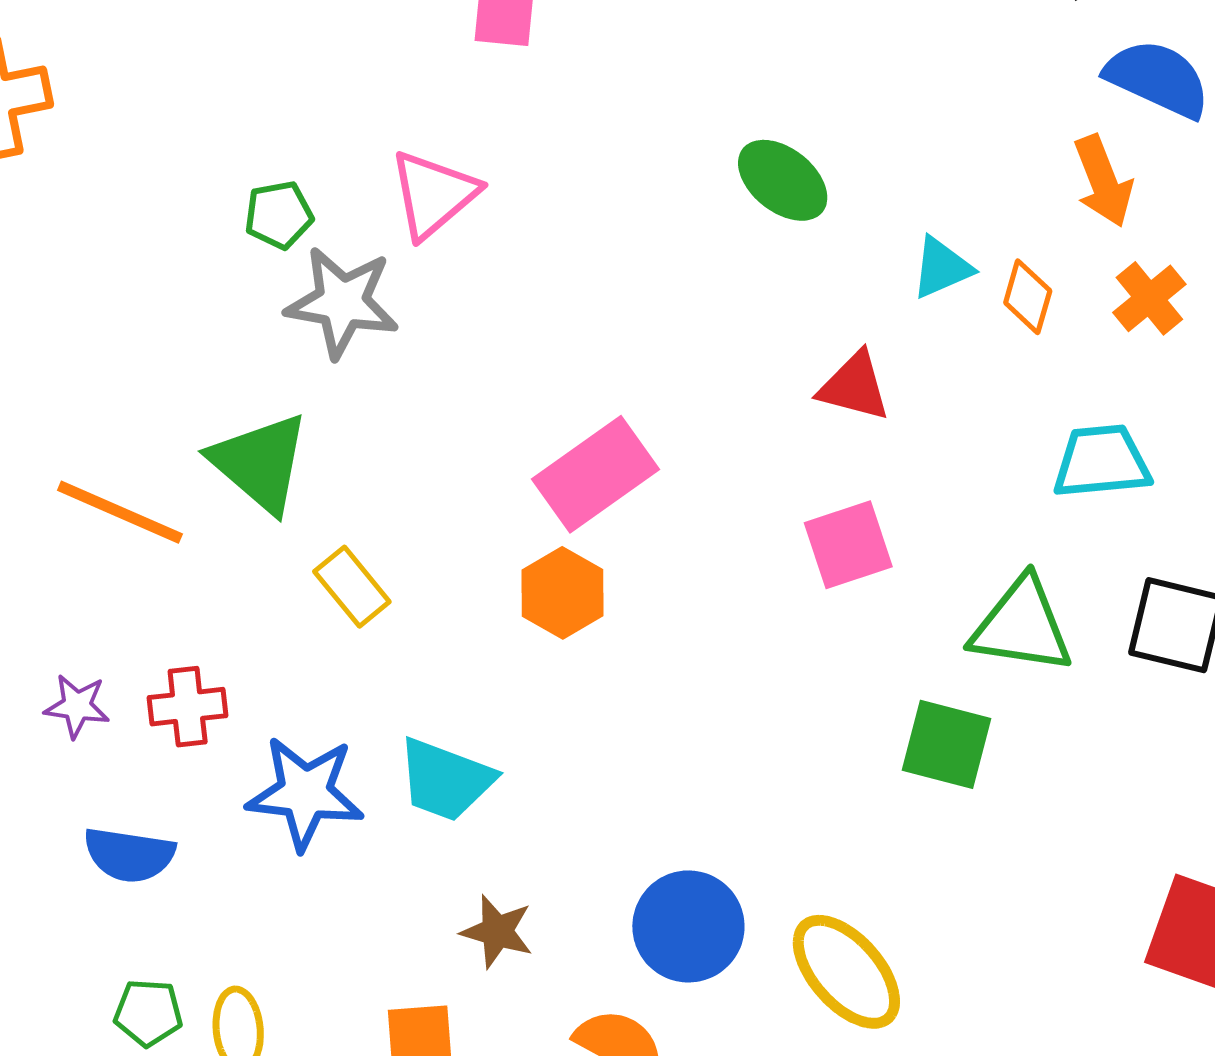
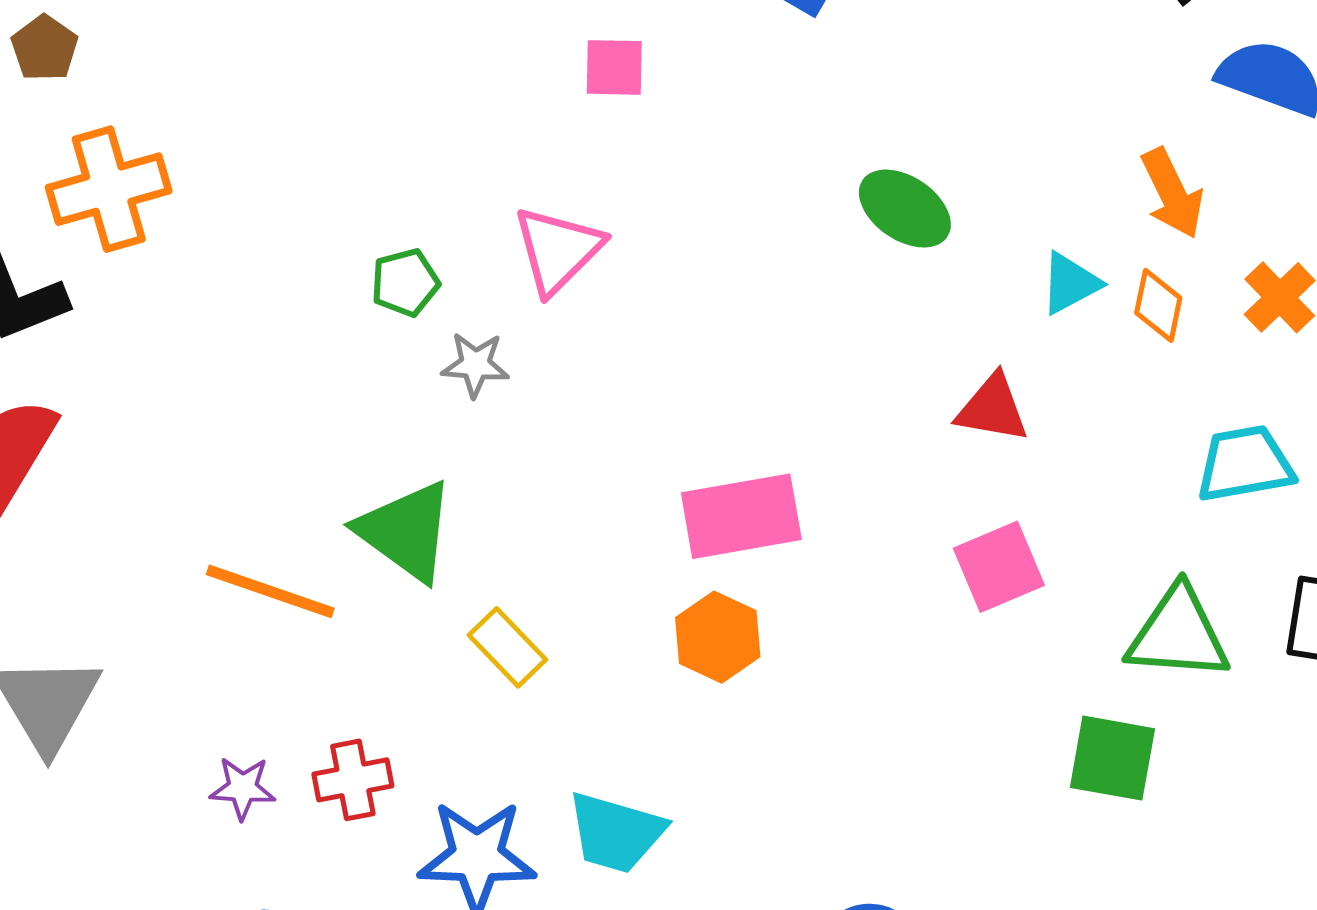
orange arrow: (1103, 181) -> (1172, 193), moved
gray star: (342, 302) -> (475, 365), size x0.6
pink rectangle: (595, 474) -> (741, 516), turned 30

